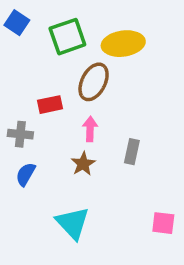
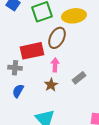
red rectangle: (50, 105) -> (32, 51), size x1.6
gray rectangle: (132, 152) -> (79, 78), turned 40

